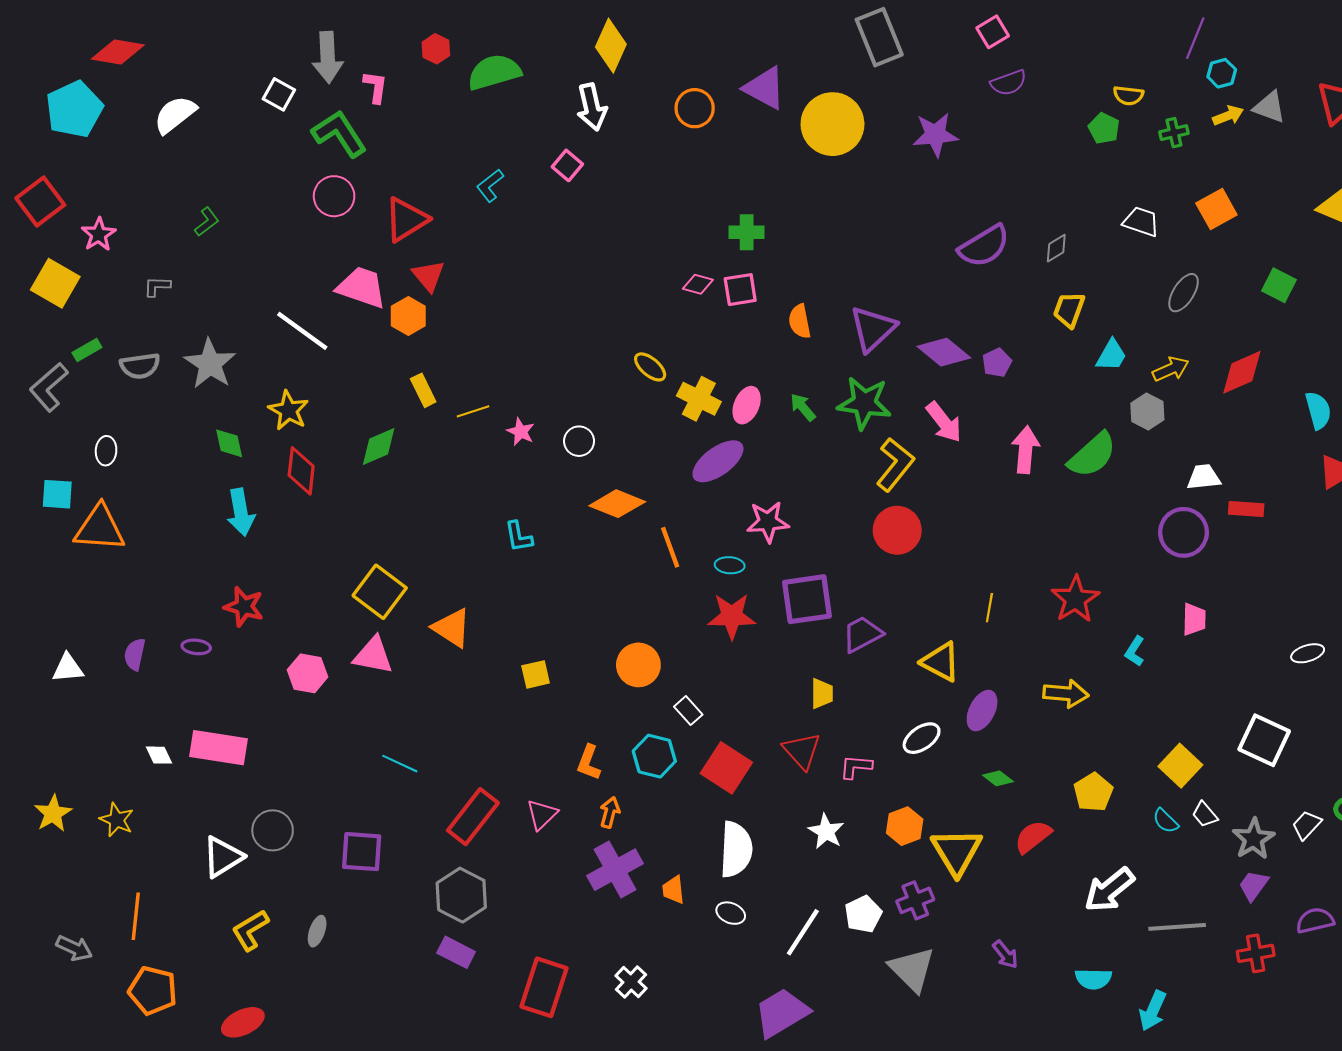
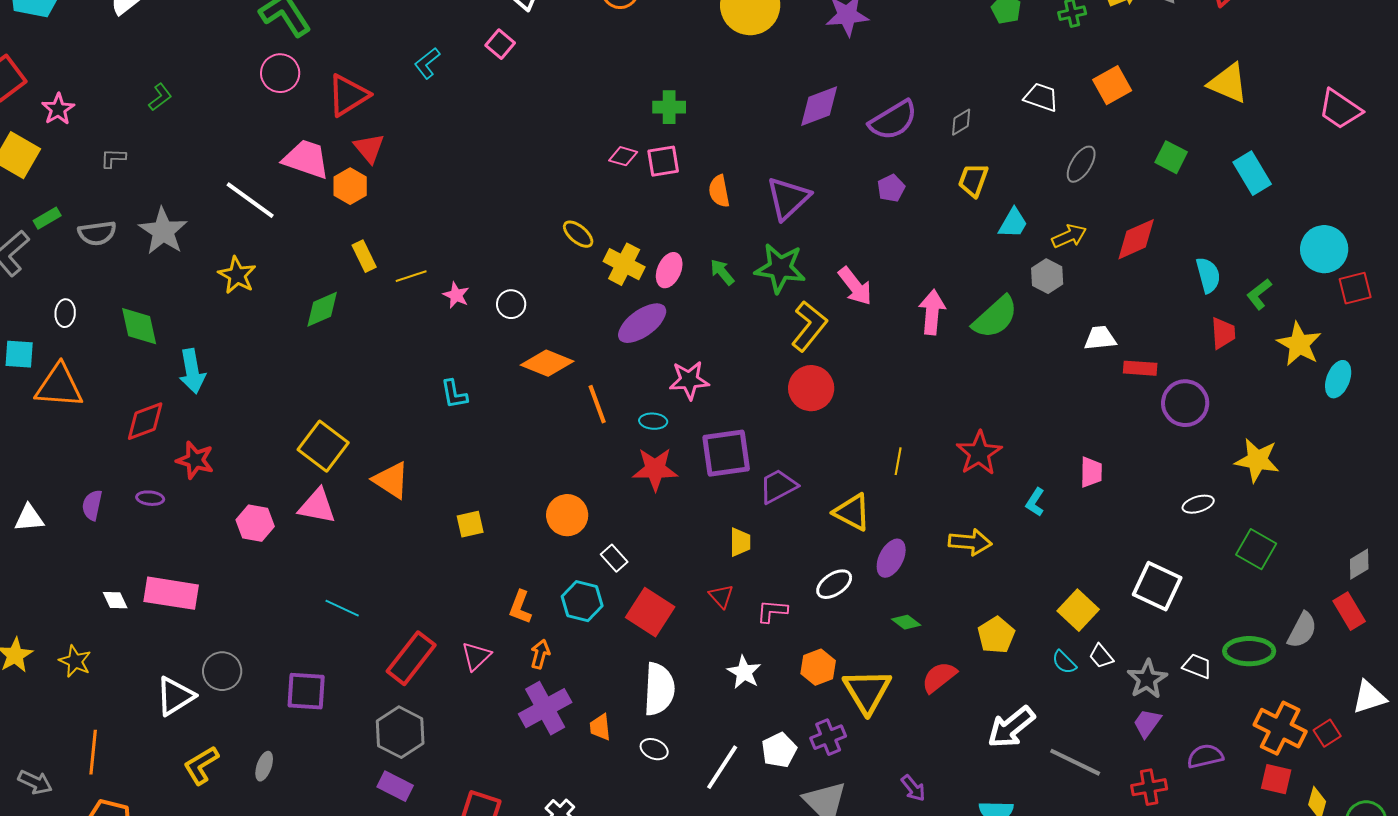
purple diamond: (944, 352) -> (819, 106), moved, turned -60
purple pentagon: (997, 363) -> (891, 188), moved
green diamond: (229, 443) -> (139, 326), moved, size x1.4
red diamond: (301, 471) -> (145, 421), moved, turned 63
purple circle: (1184, 532) -> (1185, 403), moved
red triangle: (802, 751) -> (721, 596), size x0.7
white trapezoid: (1307, 825) -> (1197, 666), turned 68
gray line: (1177, 927) -> (1075, 762), turned 30

